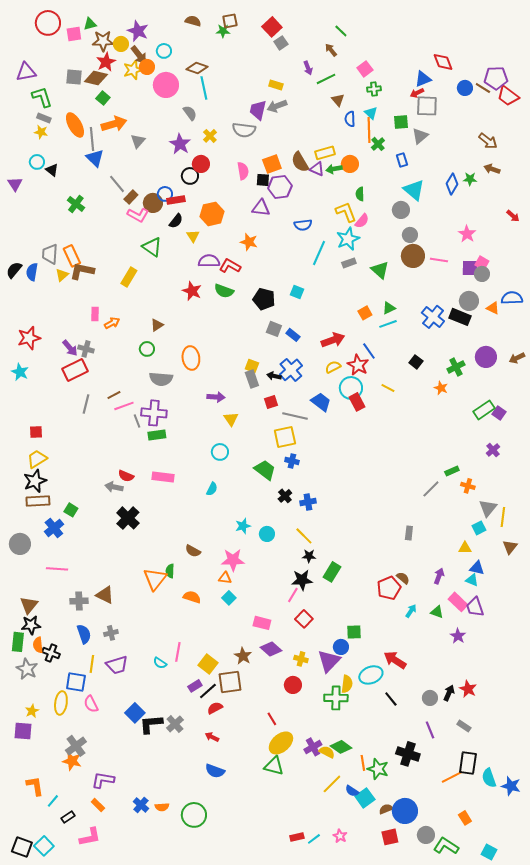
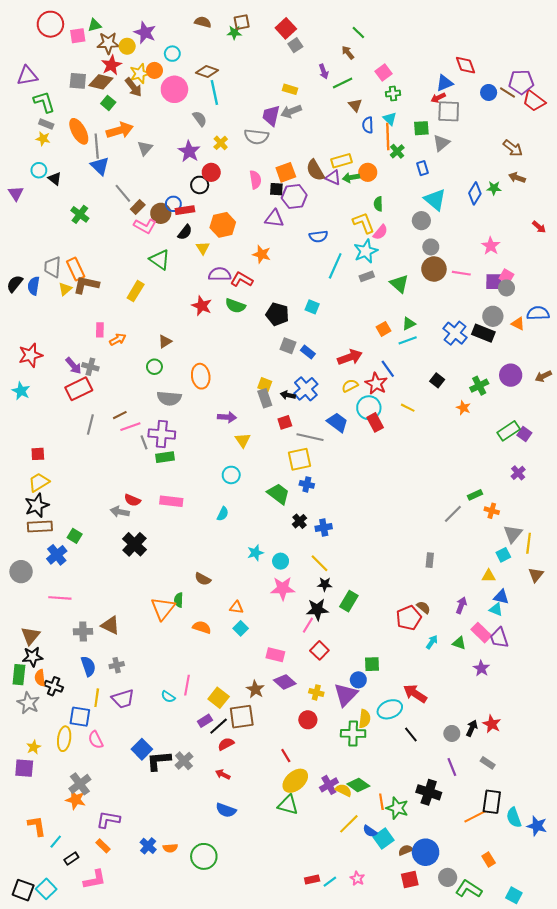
brown arrow: (139, 55) -> (133, 87), moved
pink star: (233, 560) -> (283, 588), moved

